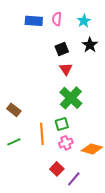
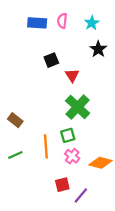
black square: (62, 49) -> (51, 60), moved
pink cross: (66, 143) -> (72, 156), turned -32
red square: (57, 169) -> (62, 185), turned 32

